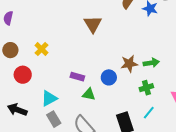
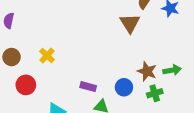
brown triangle: (93, 24) -> (130, 23), moved
brown star: (129, 64) -> (147, 71), turned 30
green cross: (146, 88) -> (155, 93), moved

